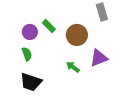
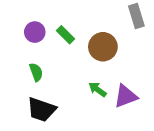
purple circle: (30, 32) -> (35, 32), moved
purple triangle: (99, 58) -> (126, 96), moved

